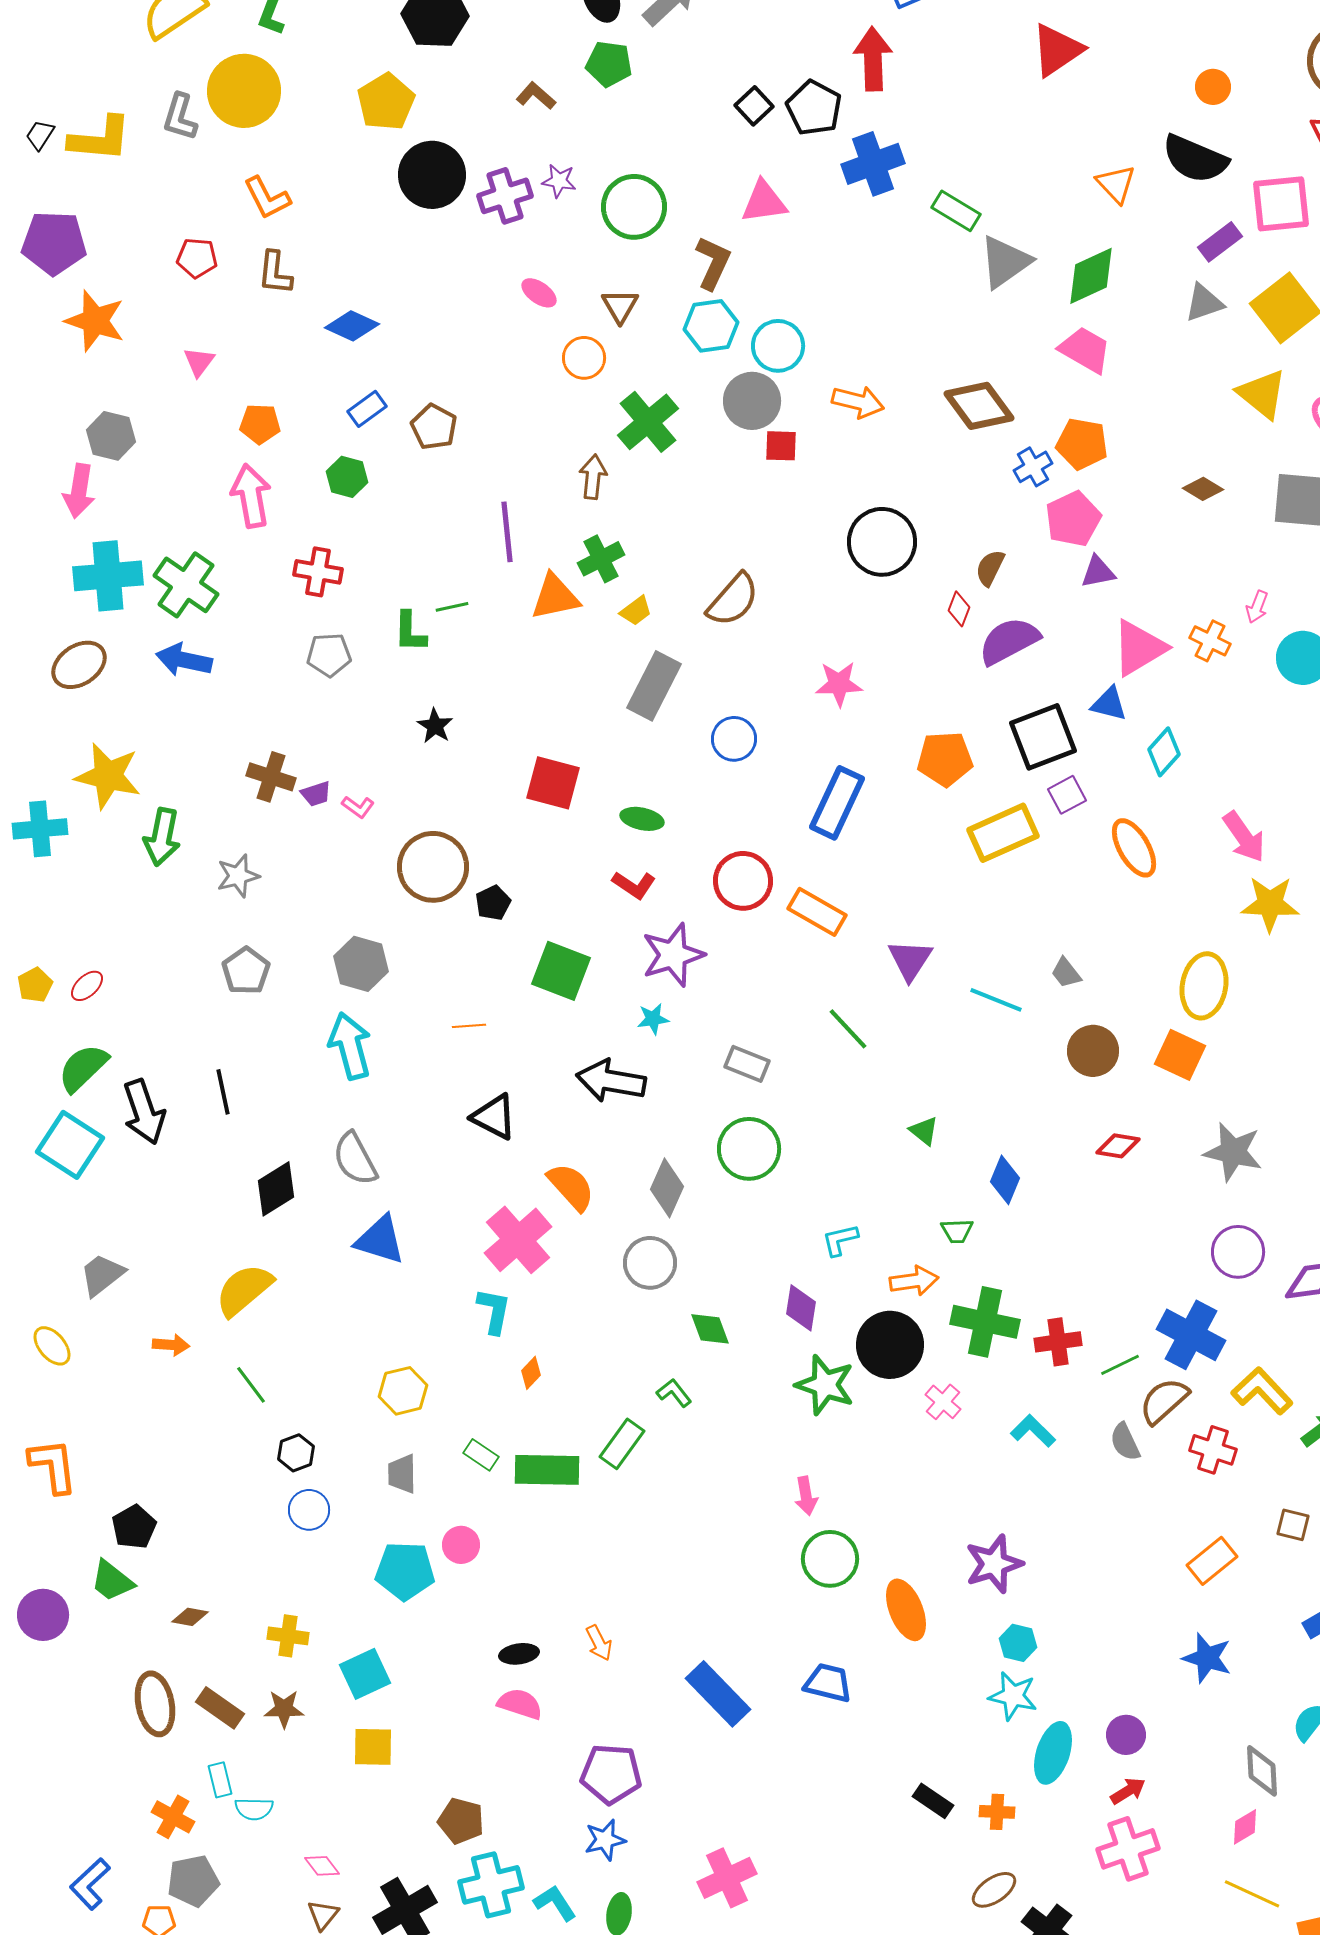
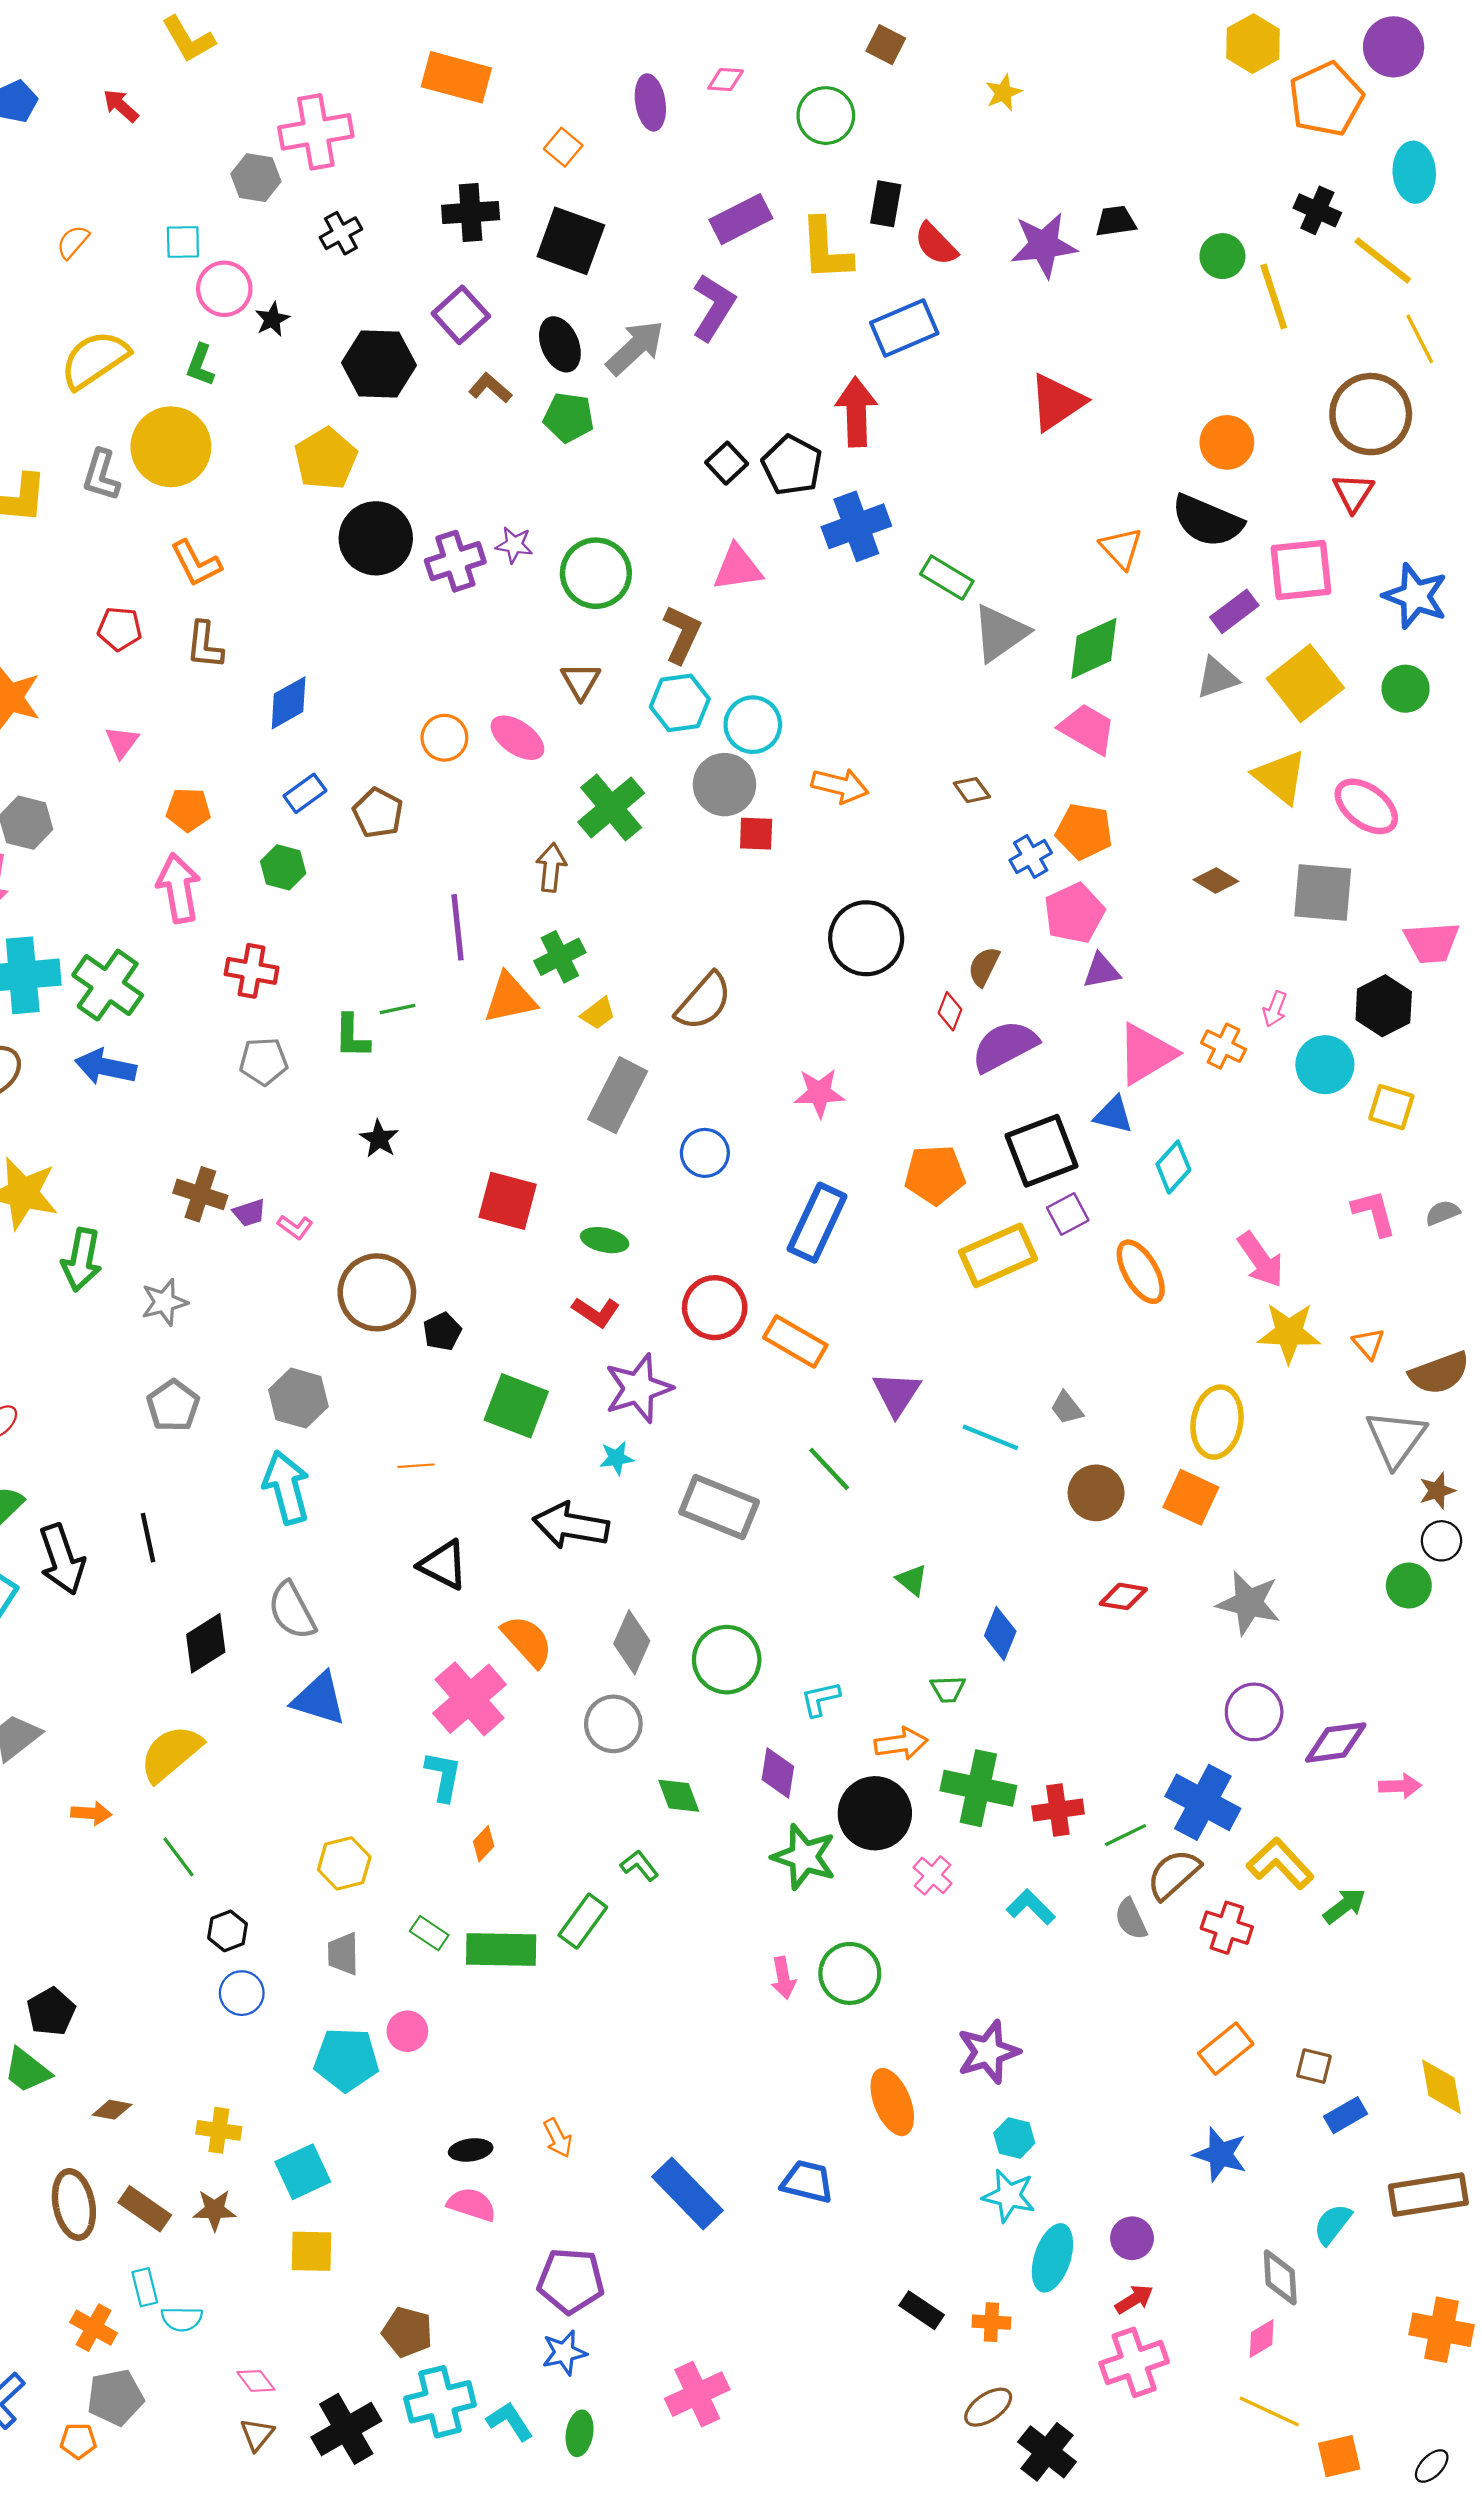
orange circle: (1213, 87) -> (1227, 442), size x1.4
brown L-shape: (536, 96) -> (490, 388), moved
pink ellipse: (539, 293) -> (517, 738), moved, size x1.4
blue diamond: (352, 326) -> (289, 703), turned -54
orange circle: (584, 358) -> (444, 738), moved
brown diamond: (979, 406) -> (972, 790), size x0.5
gray rectangle: (747, 1064) -> (719, 1507), size x1.6
green circle: (749, 1149) -> (727, 1660), moved
brown square: (1293, 1525) -> (1314, 2066), moved
green circle: (830, 1559) -> (850, 1973), moved

